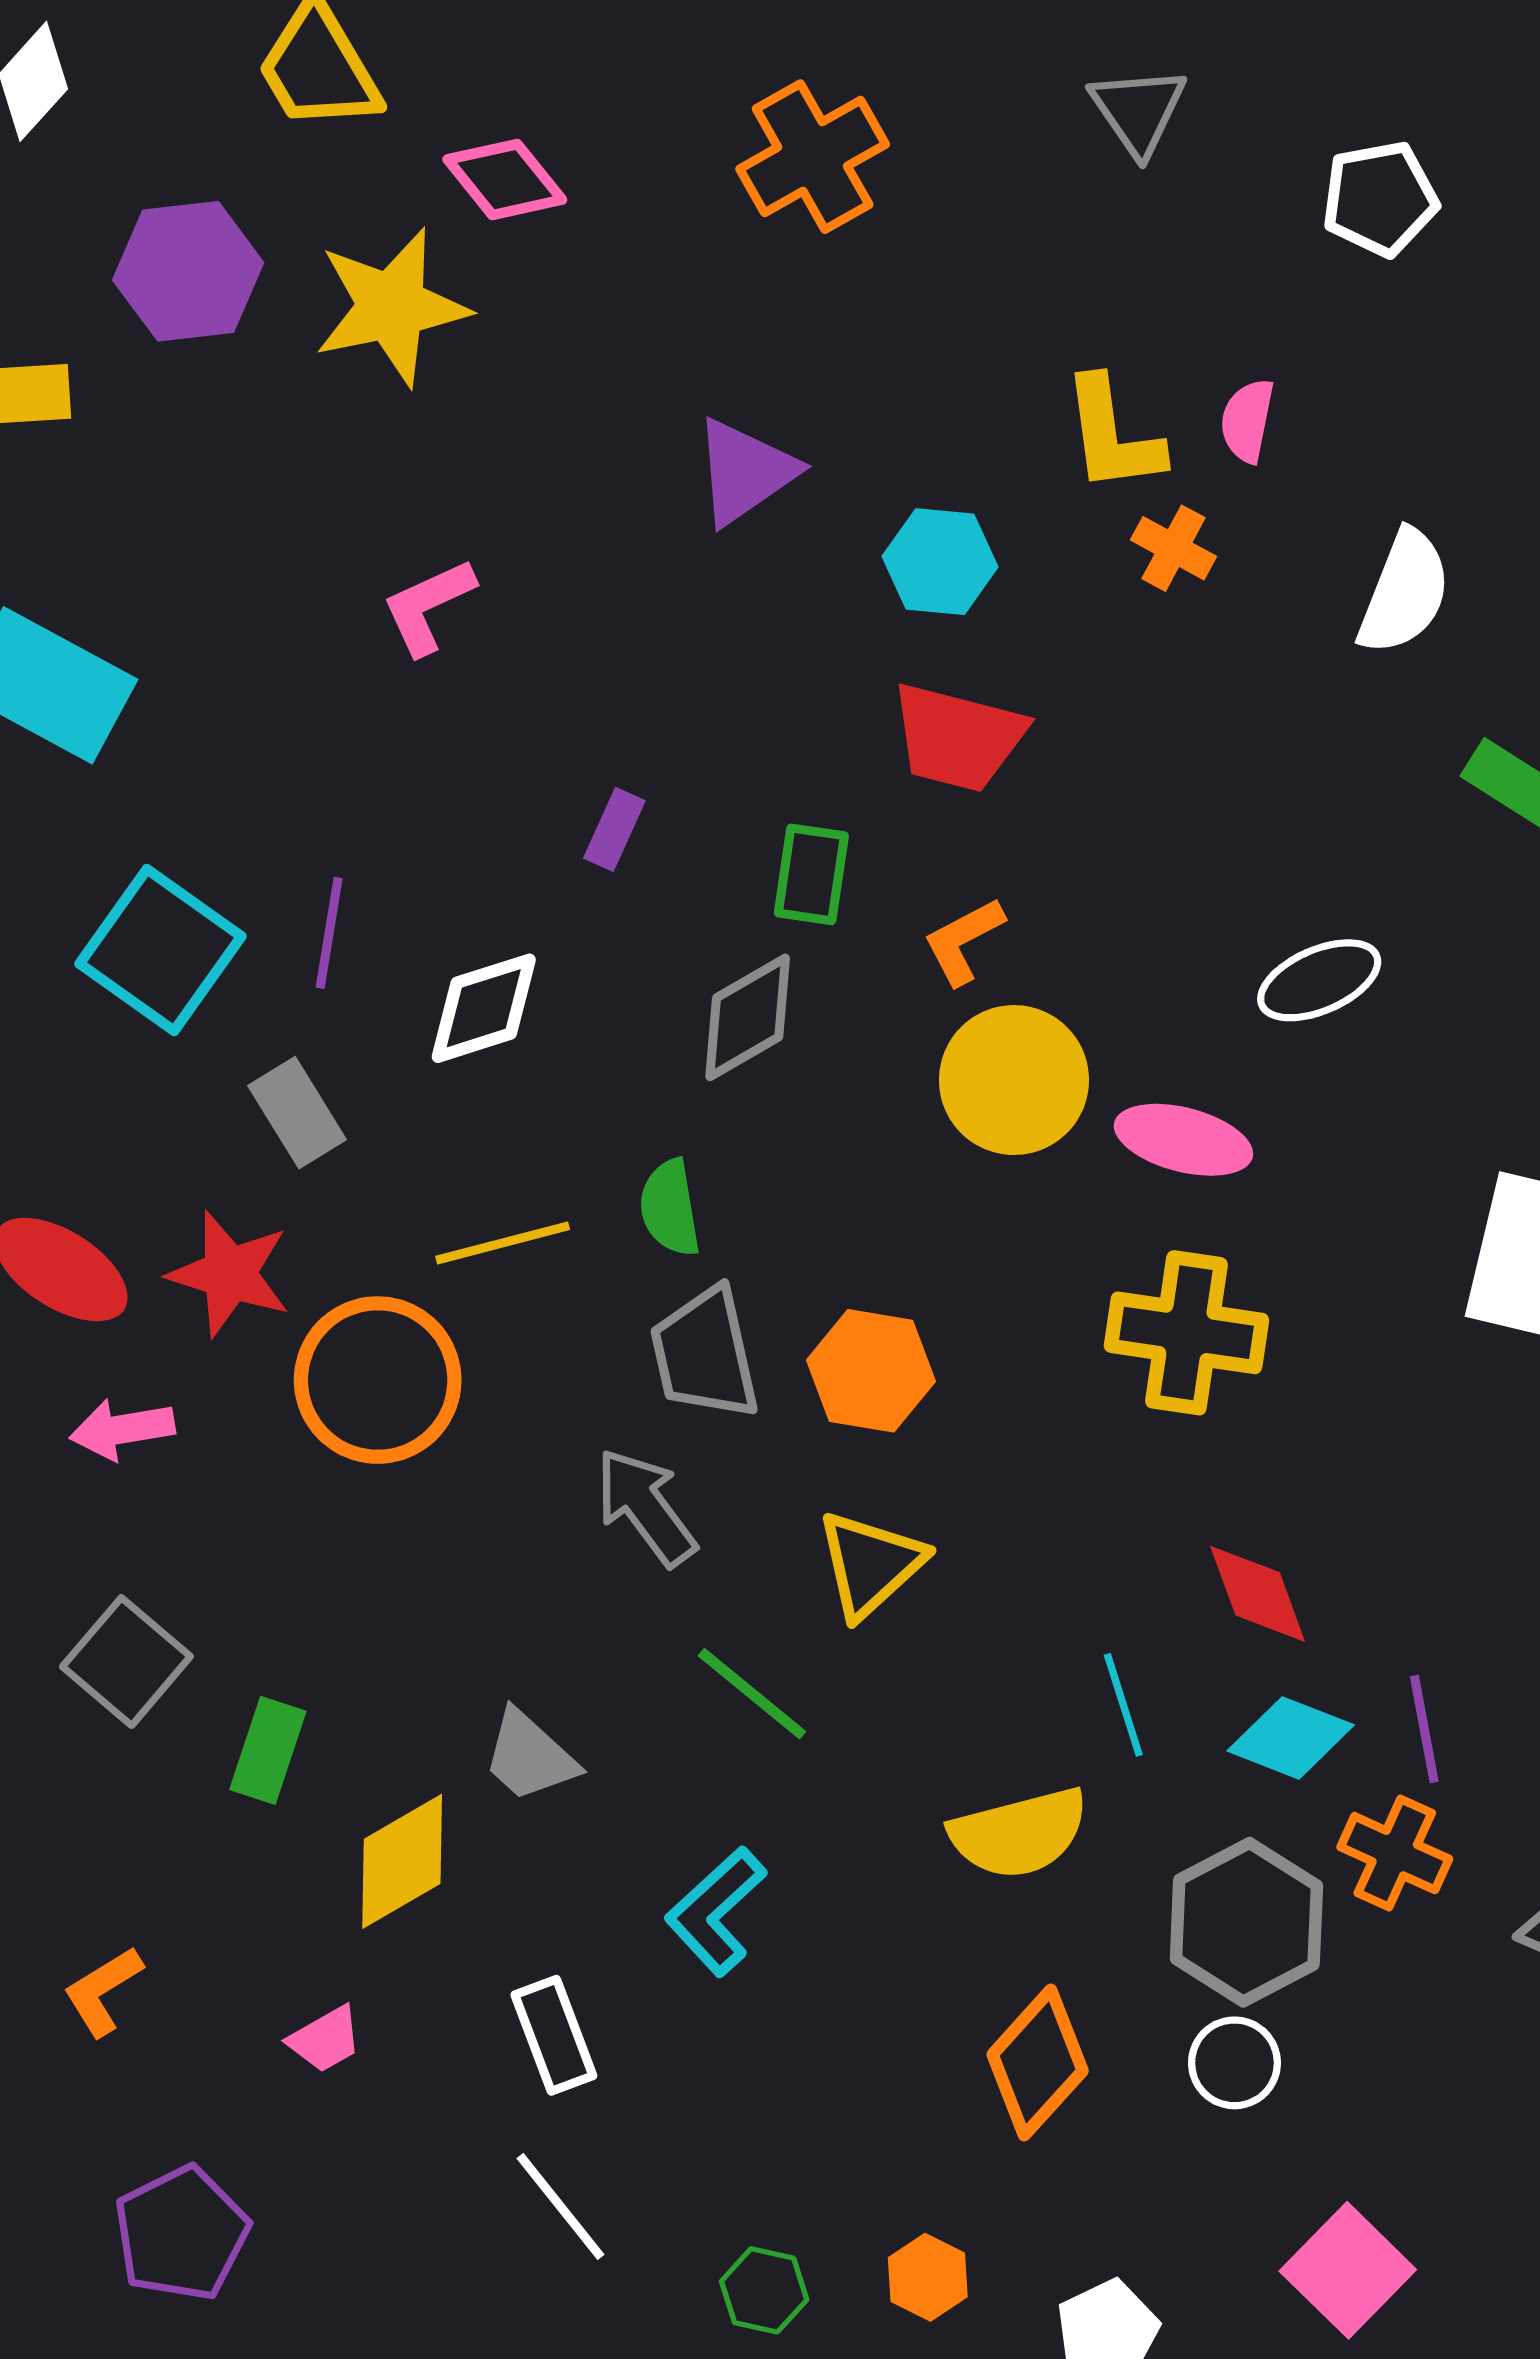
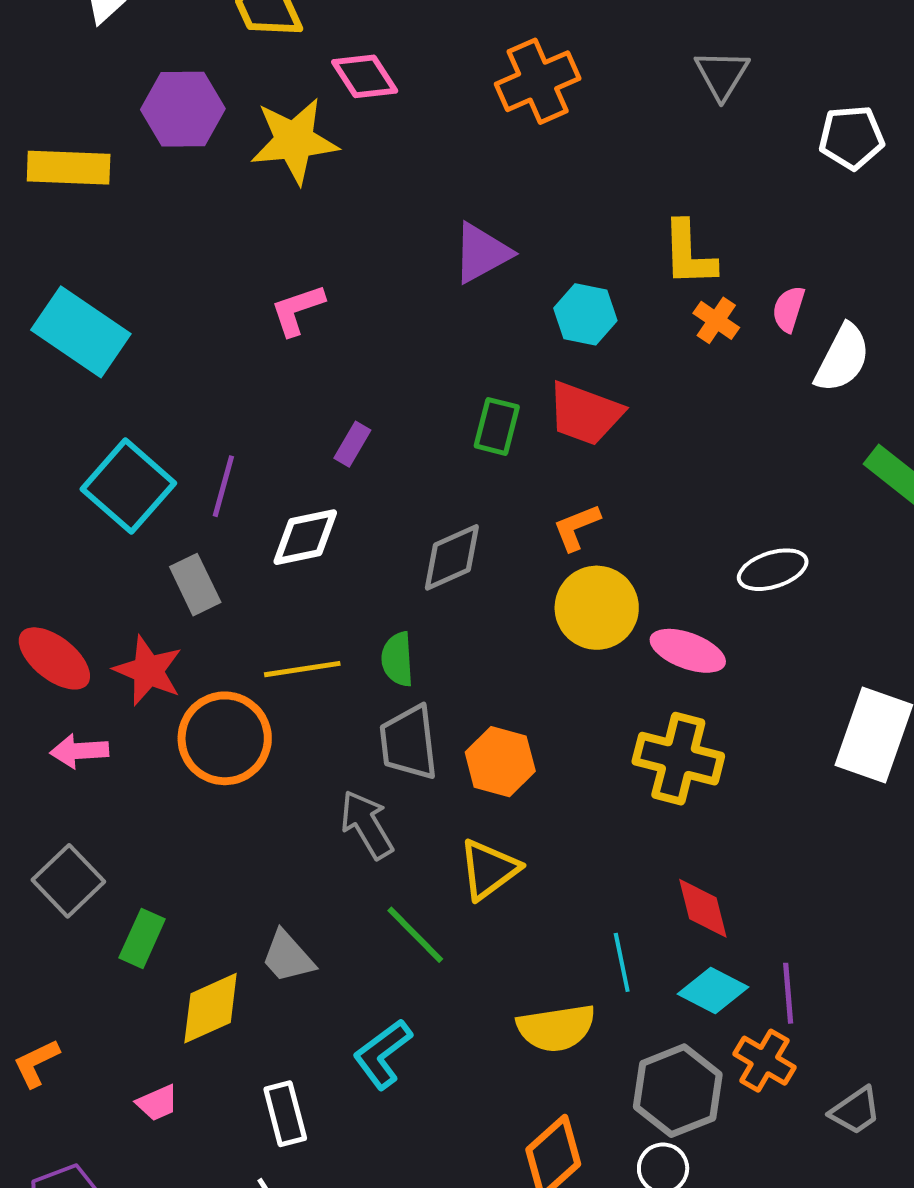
pink semicircle: (1247, 420) -> (789, 309), moved
purple rectangle: (614, 829) -> (352, 444), moved
green rectangle: (811, 874) -> (497, 426), moved

